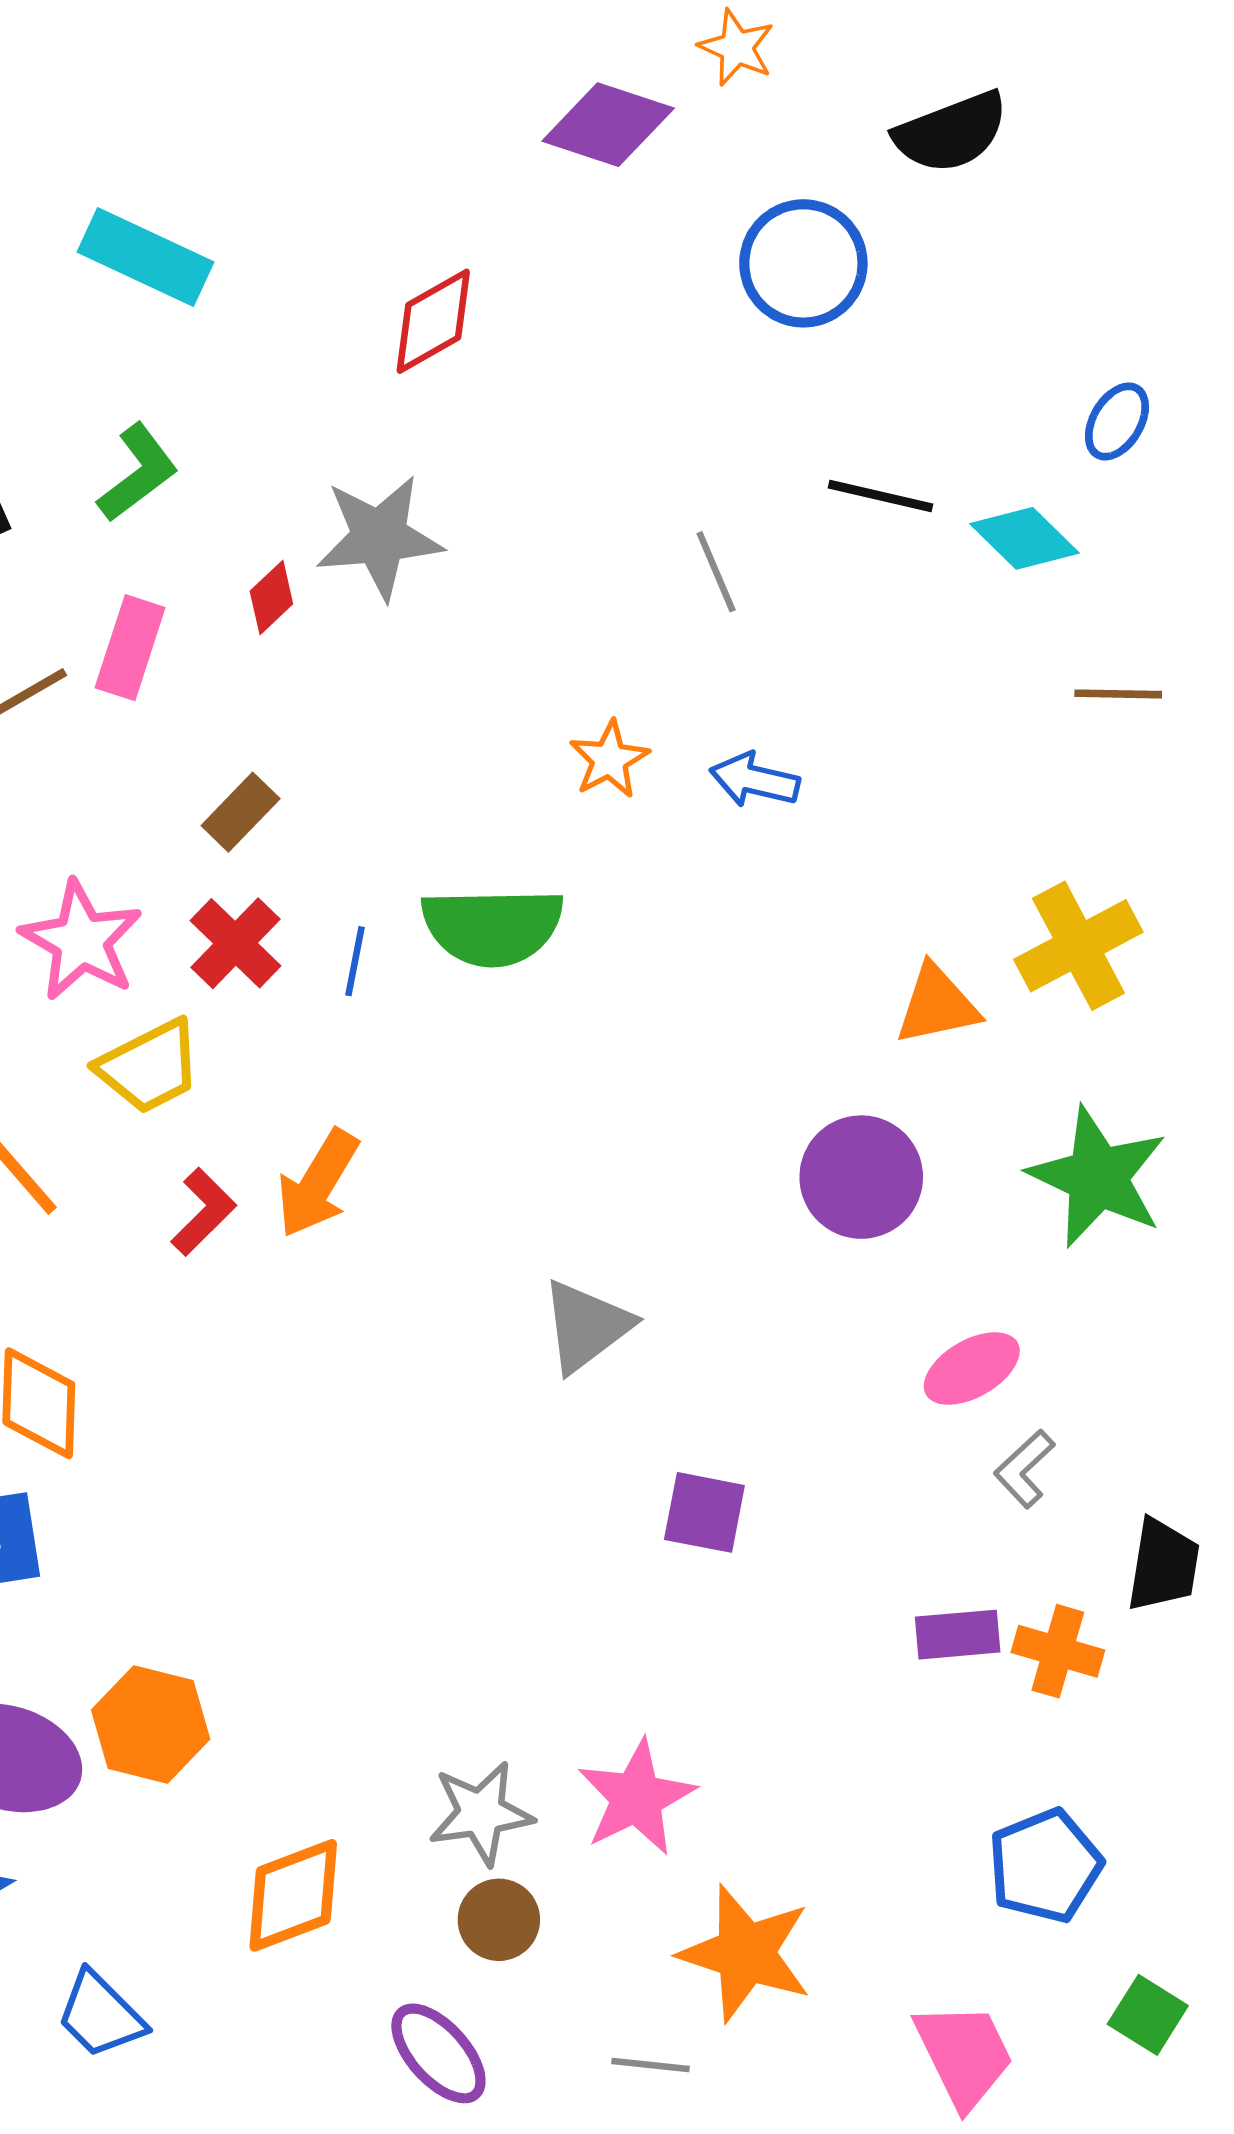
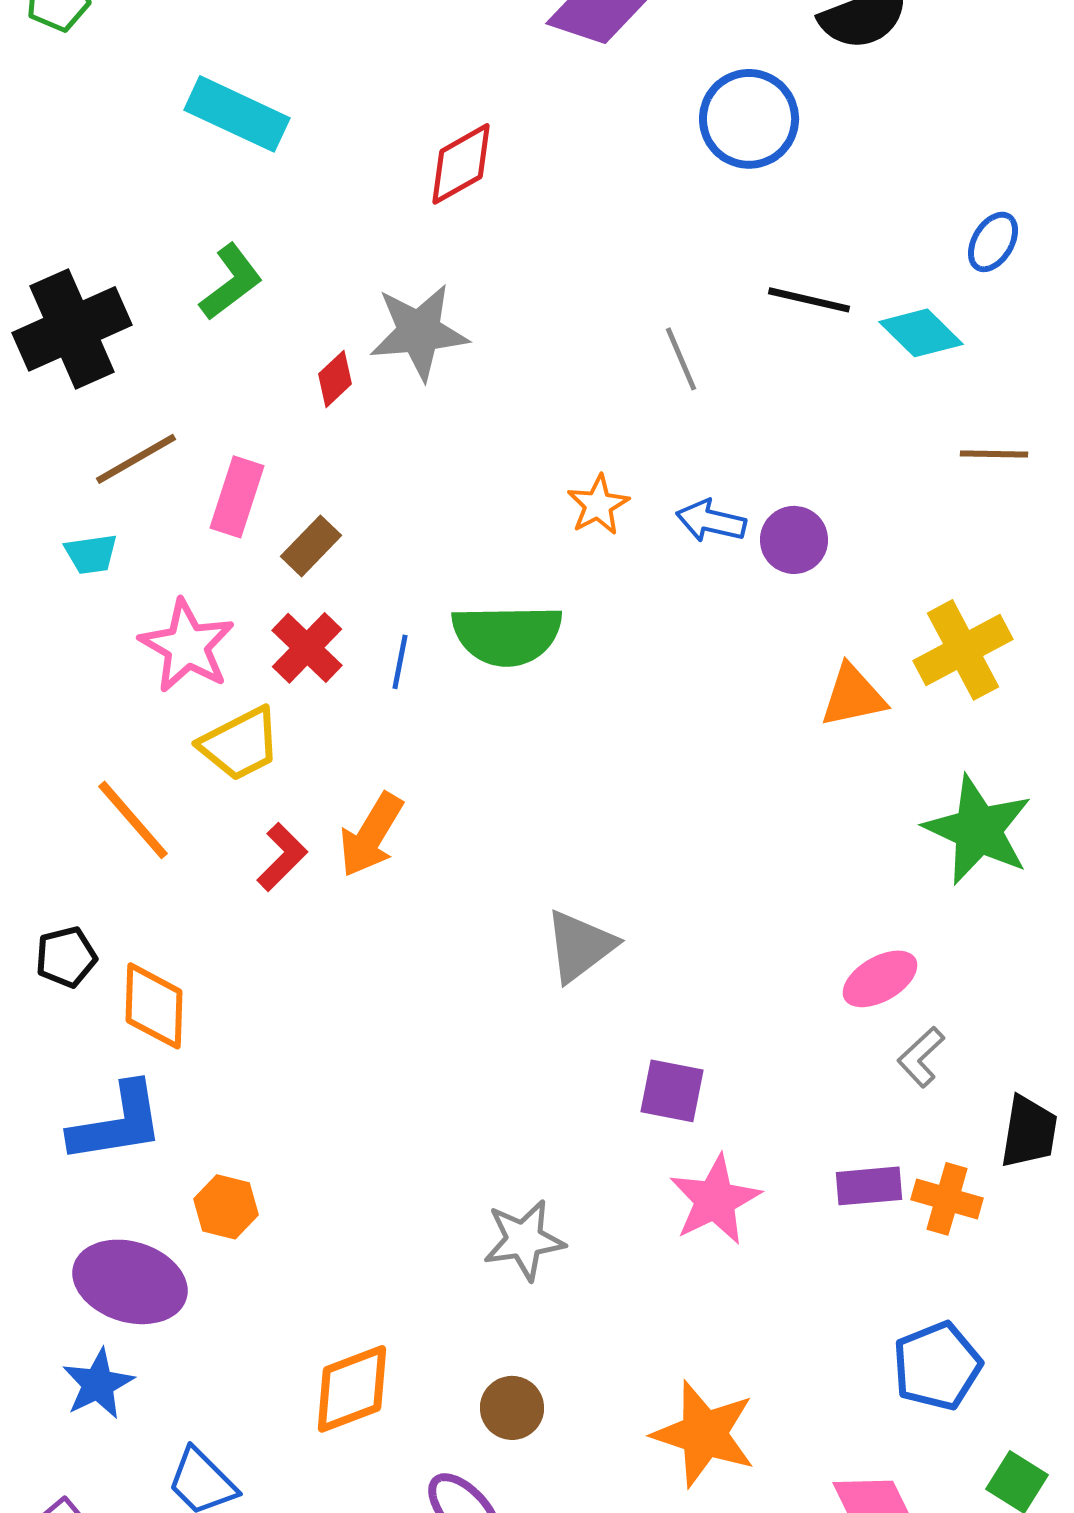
pink rectangle: (130, 648) -> (237, 497), moved
purple circle: (861, 1177) -> (794, 540), moved, size x0.7
orange hexagon: (151, 1724) -> (226, 1207), moved, size x0.7
pink star: (636, 1798) -> (715, 1200), moved
gray star: (481, 1813) -> (524, 1240), moved

